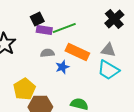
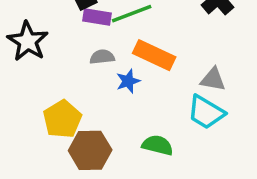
gray triangle: (108, 50) -> (213, 79), moved
cyan trapezoid: (108, 70) -> (206, 112), moved

